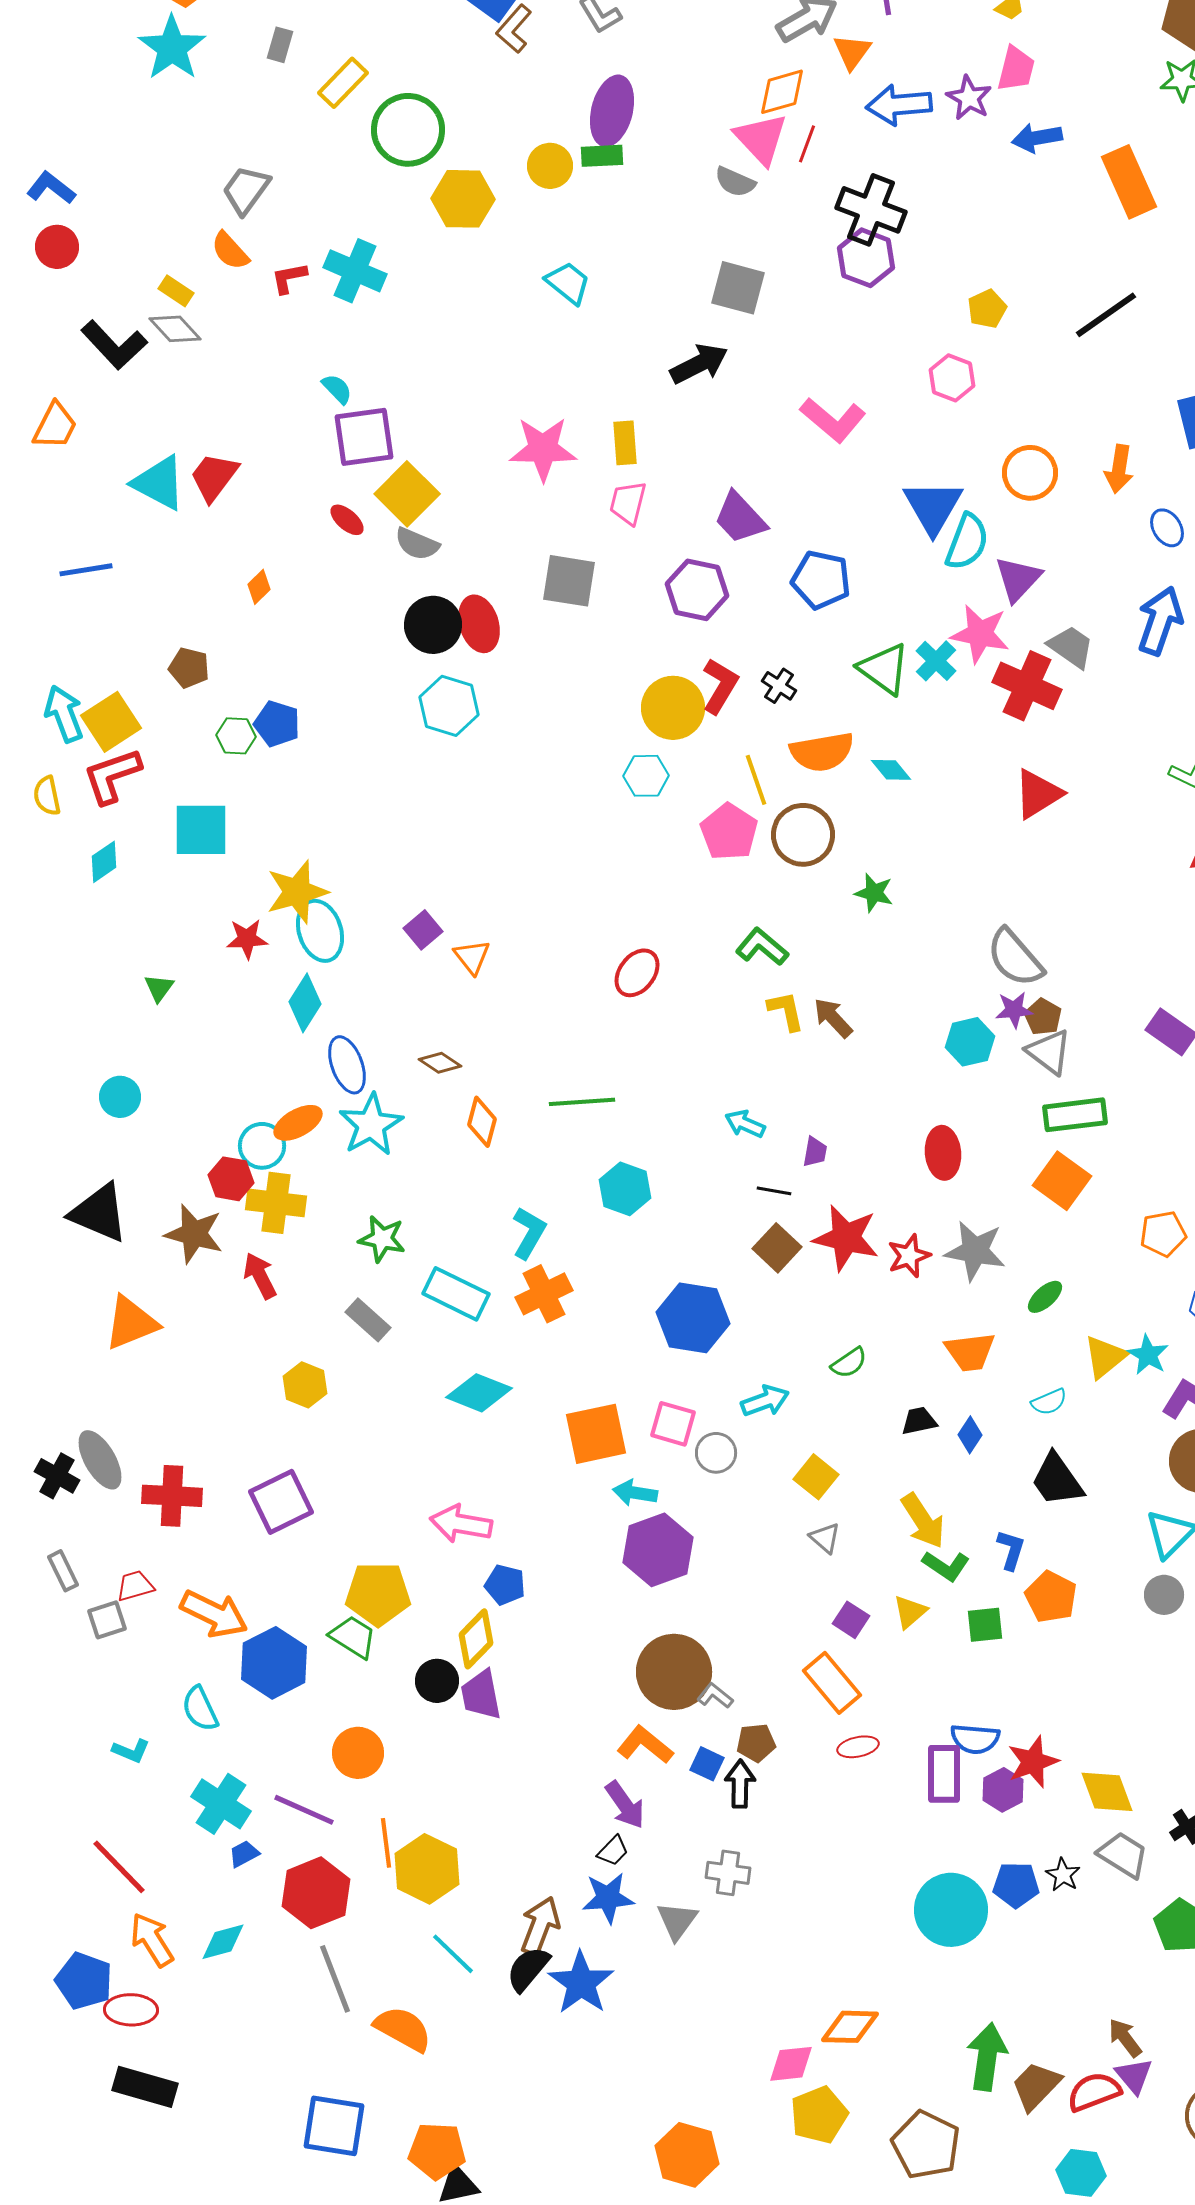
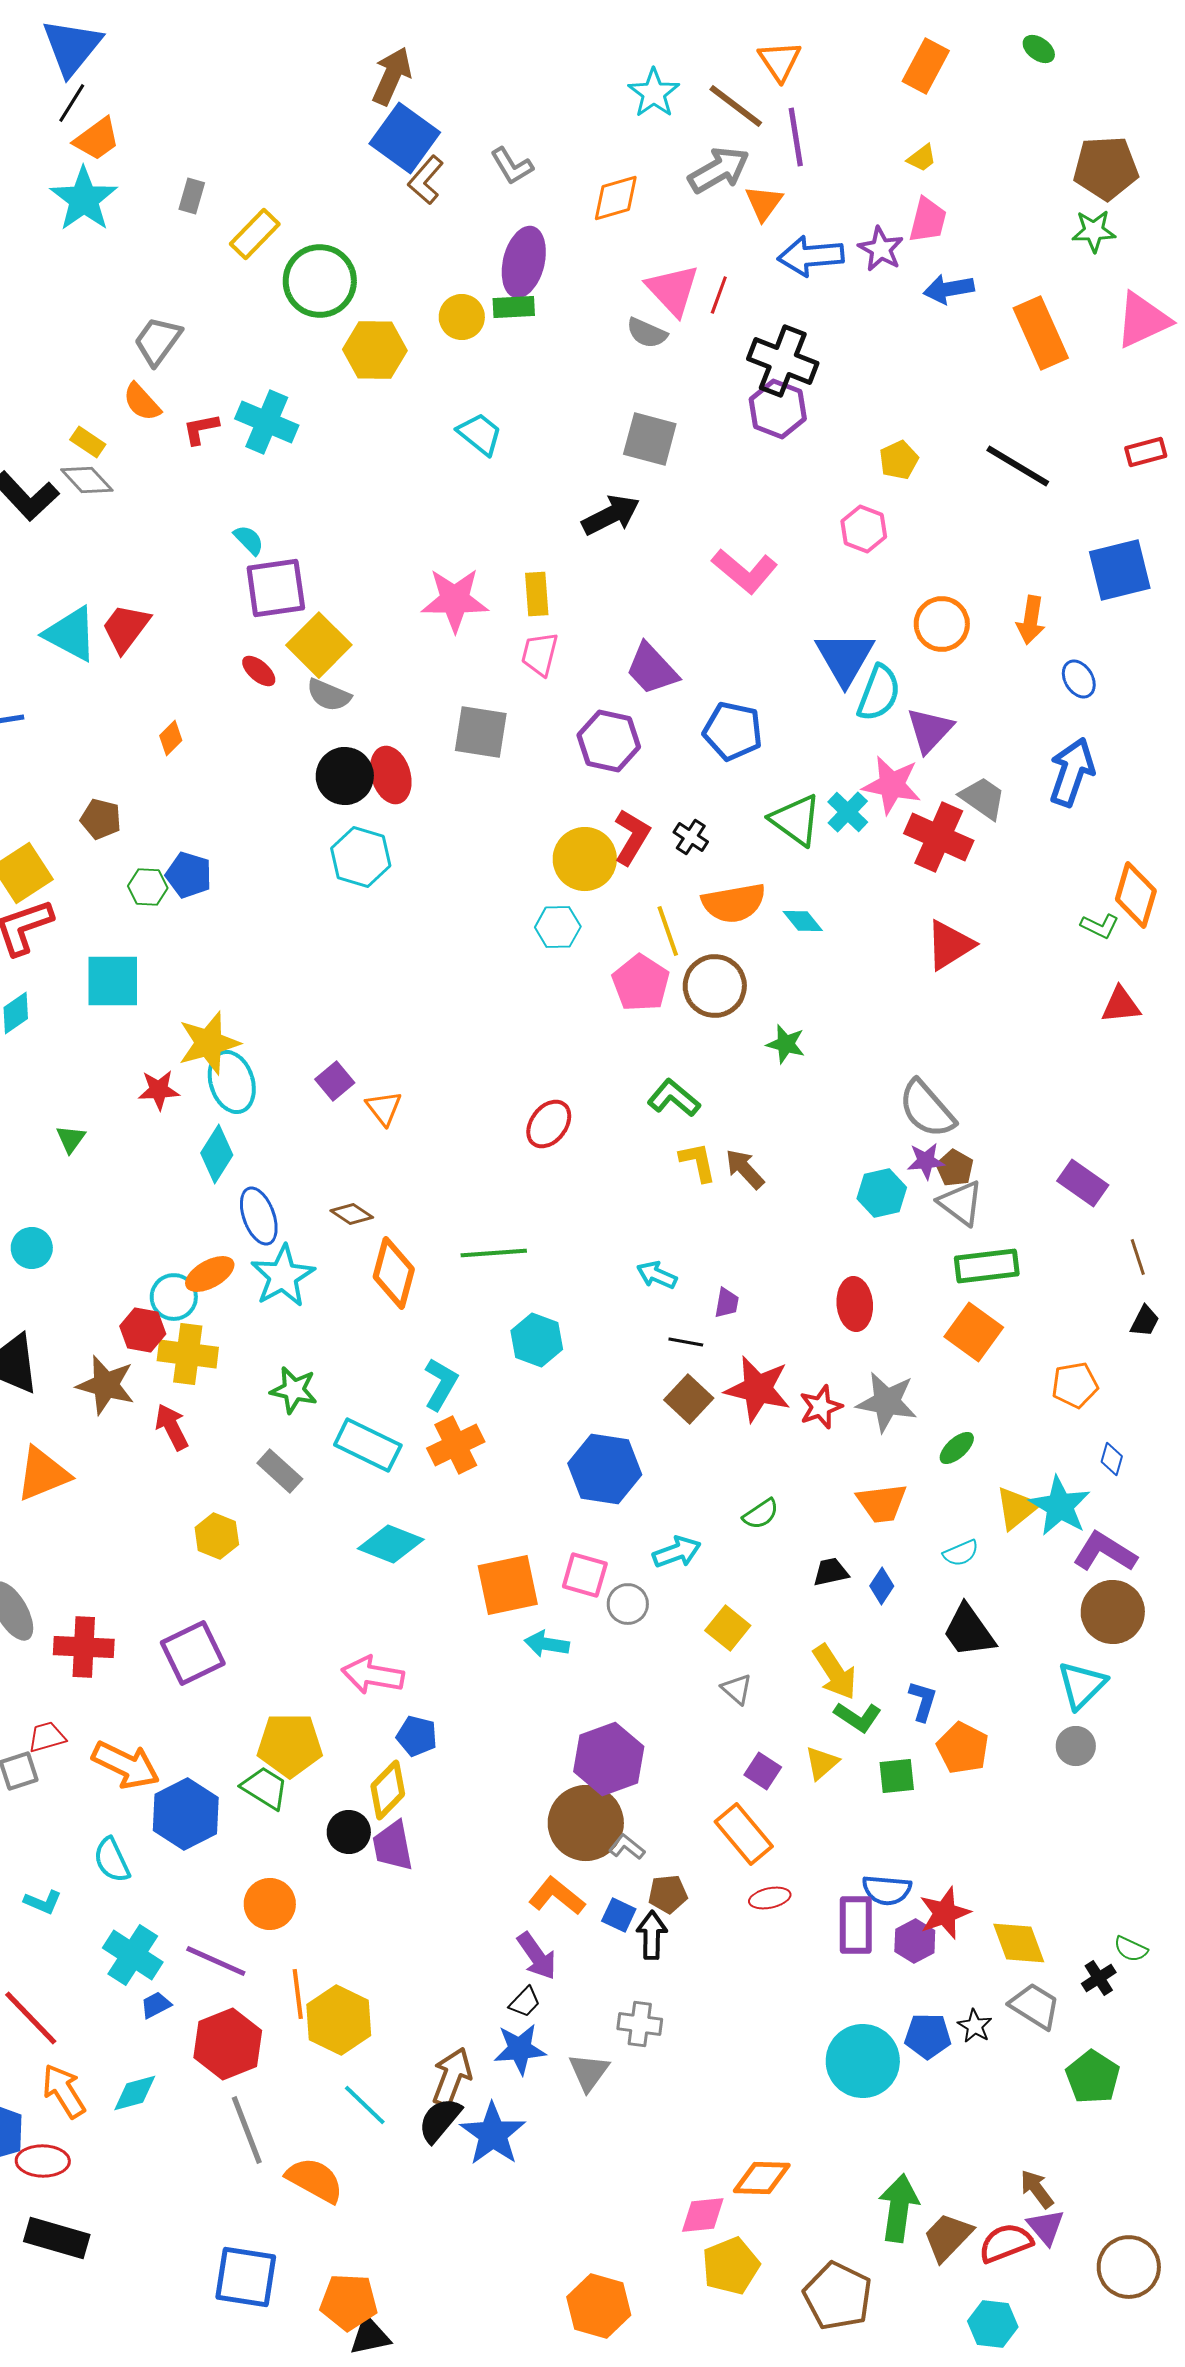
orange diamond: (782, 92) -> (616, 198), moved
black line: (1106, 315) -> (1018, 466), turned 66
orange diamond: (482, 1122) -> (394, 1273), size x1.4
cyan star: (1148, 1355) -> (1060, 1506), size x1.5
purple hexagon: (658, 1550) -> (609, 1759), moved

